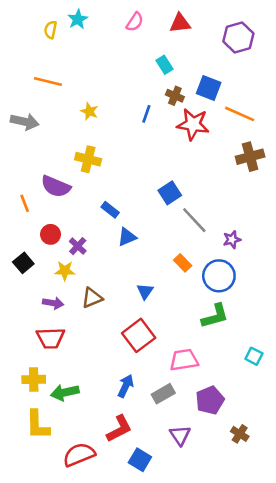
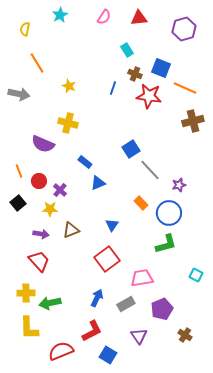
yellow semicircle: (51, 30) -> (25, 29), moved
orange line: (48, 82) -> (37, 63), turned 45
orange line: (25, 203) -> (19, 171), moved
red trapezoid: (51, 338) -> (39, 261), turned -130

